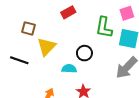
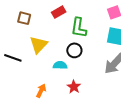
brown square: (29, 28) -> (24, 18), moved
green L-shape: (104, 28) -> (79, 28), moved

